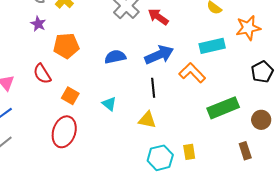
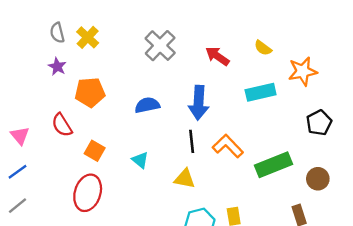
red arrow: (158, 17) -> (217, 56), moved
blue arrow: (159, 55) -> (199, 103), turned 116
orange L-shape: (192, 73) -> (228, 146), moved

